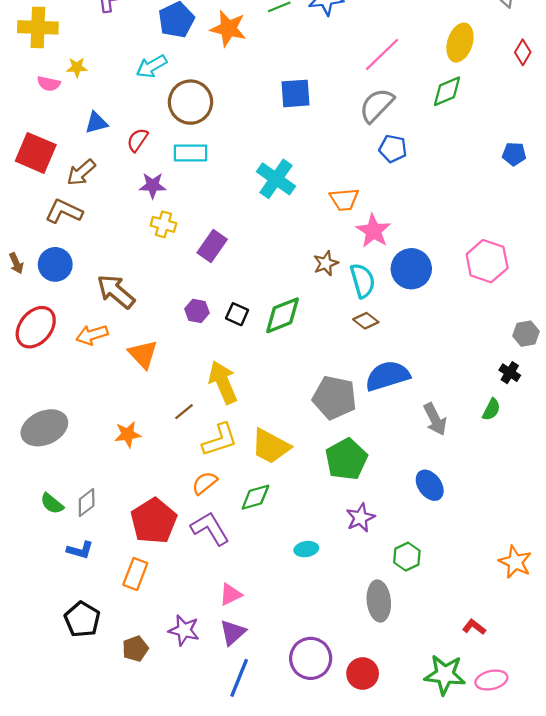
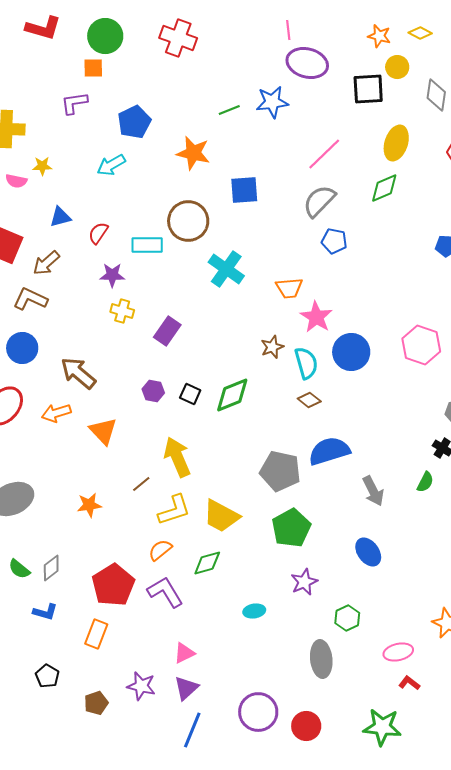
orange star: (228, 28) -> (193, 153), moved
brown circle: (190, 102) -> (188, 221), moved
black pentagon: (82, 619) -> (47, 676), size x0.7
pink ellipse: (491, 680) -> (398, 652), moved

